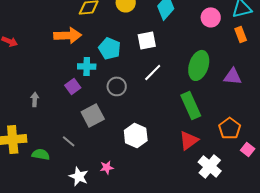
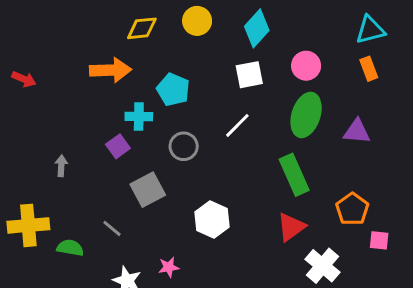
pink circle: (211, 17) -> (306, 66), moved
white square: (147, 40) -> (249, 75), moved
pink square: (248, 149) -> (379, 240), turned -32

